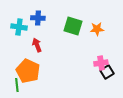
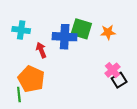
blue cross: (38, 18) -> (65, 37), moved, size x1.5
pink cross: (101, 63) -> (112, 70), turned -32

